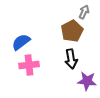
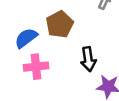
brown pentagon: (72, 31) -> (60, 24), moved

